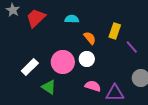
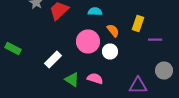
purple line: (132, 47) -> (155, 40), turned -48
pink circle: (63, 62) -> (88, 42), moved
pink semicircle: (93, 86) -> (95, 78), moved

